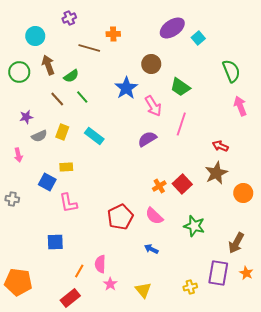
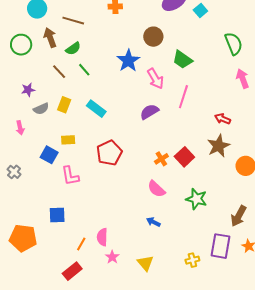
brown line: (89, 48) -> (73, 21), moved
gray cross: (12, 199) -> (14, 172), turned 32
red pentagon: (120, 217) -> (109, 153), moved
orange pentagon: (18, 282) -> (23, 238), moved

